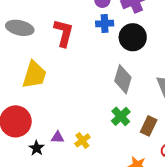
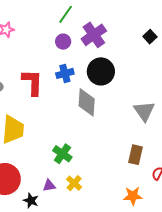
blue cross: (105, 24) -> (65, 73), moved
gray diamond: (123, 79) -> (87, 102), moved
green cross: (121, 116) -> (62, 154), moved

